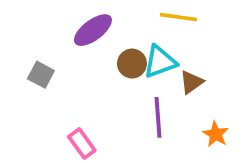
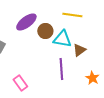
cyan triangle: (160, 62) -> (62, 39), turned 30
brown circle: (132, 64) -> (45, 31), moved

